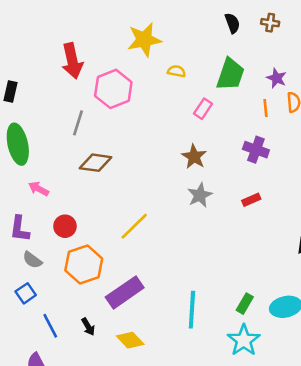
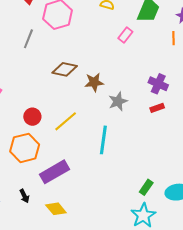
purple cross: (256, 150) -> (158, 84), moved
brown star: (194, 157) -> (94, 82), moved, turned 30
brown diamond: (96, 163) -> (65, 69), moved
red circle: (65, 226) -> (32, 117), moved
cyan line: (192, 310) -> (103, 140), moved

